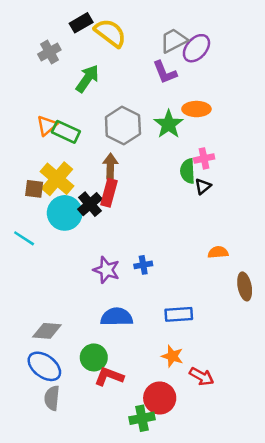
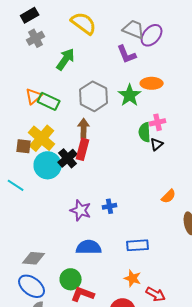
black rectangle: (81, 23) -> (30, 15), moved
gray trapezoid: (174, 41) -> (134, 29), turned 50
orange semicircle: (218, 252) -> (169, 196), turned 140

